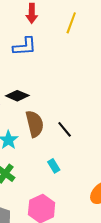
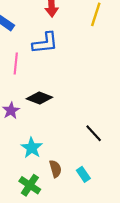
brown semicircle: (35, 124) -> (55, 169), moved, size x0.6

